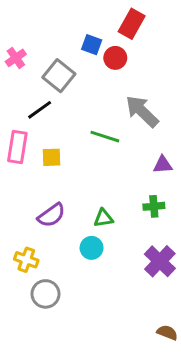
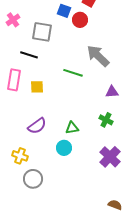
gray square: (59, 76) -> (42, 32), turned -30
black line: (40, 110) -> (29, 55), turned 54
green cross: (154, 206) -> (106, 120), turned 32

